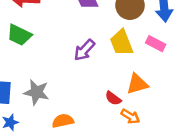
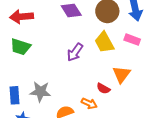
orange triangle: (137, 84) -> (121, 74), turned -30
orange arrow: (130, 116) -> (89, 103), moved

